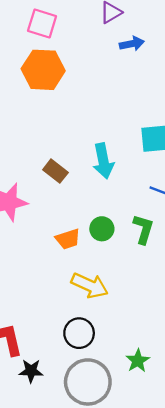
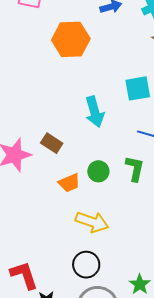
orange hexagon: (43, 70) -> (71, 39), moved
brown rectangle: (55, 171) -> (52, 143), moved

